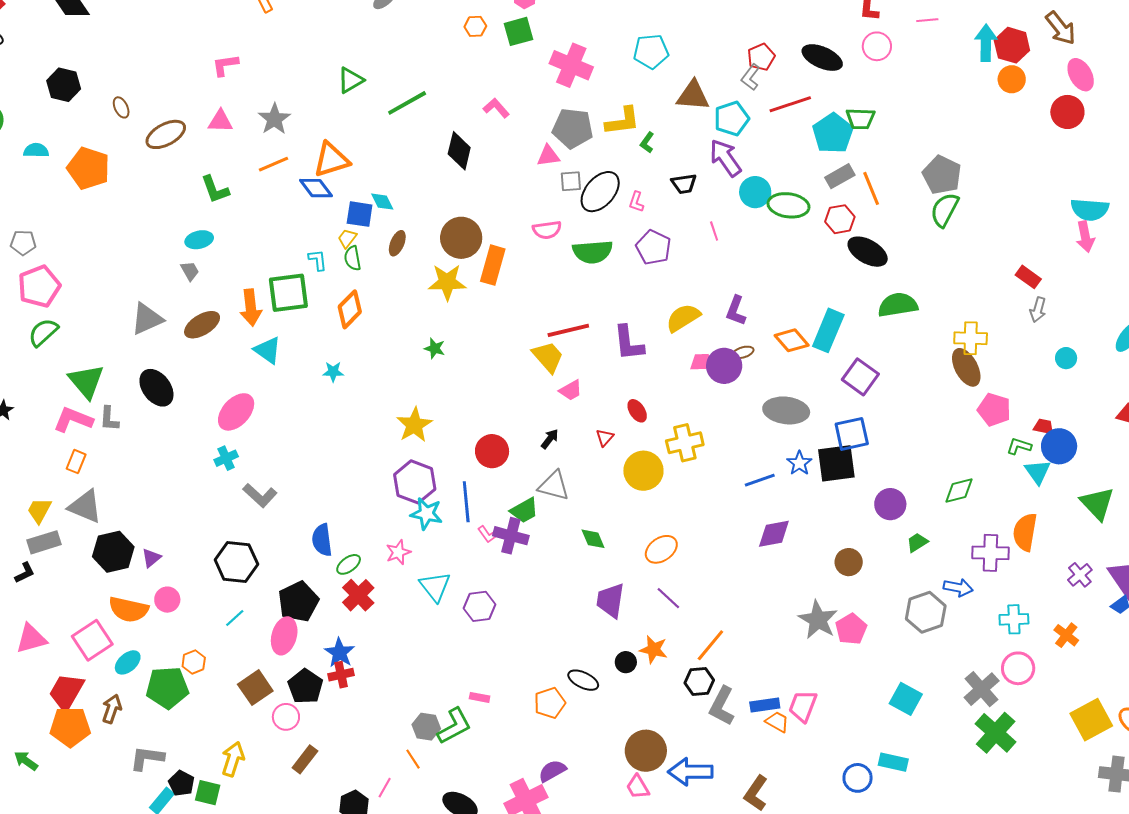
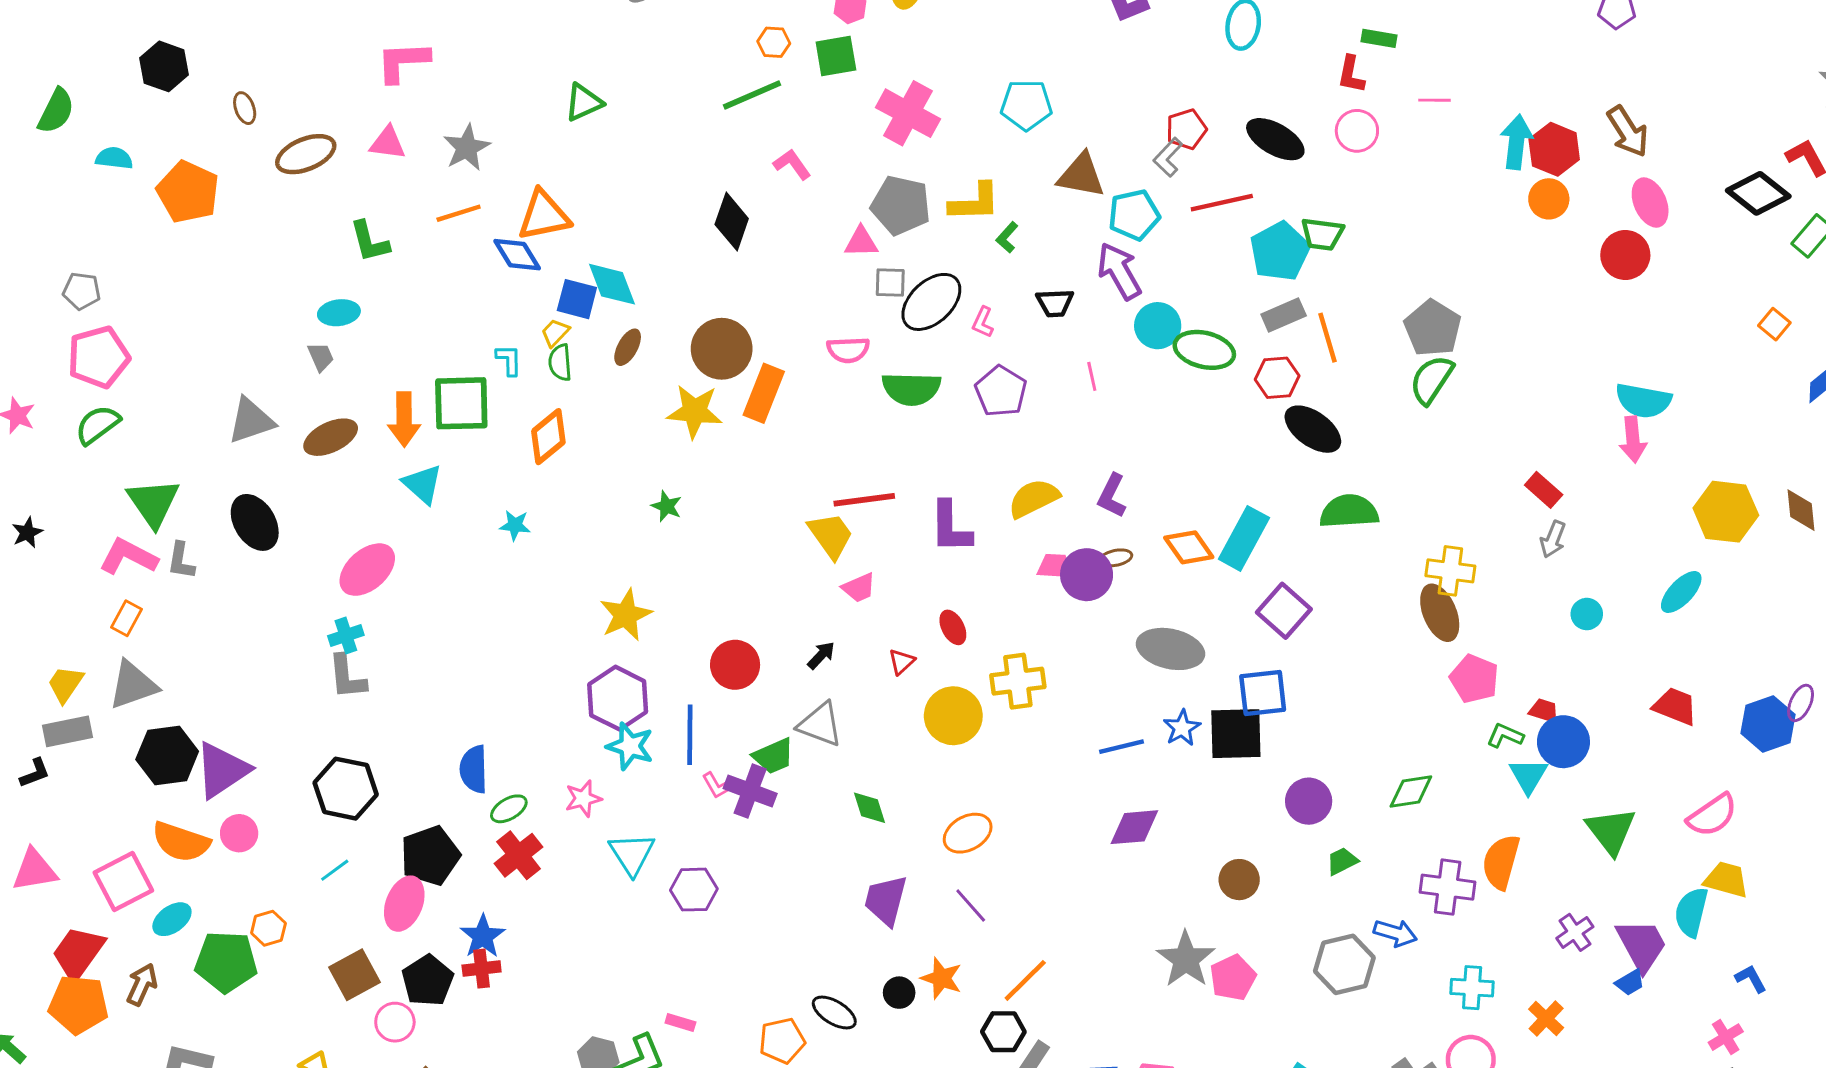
pink L-shape: (225, 65) -> (403, 62), size x1.4
green line: (407, 103) -> (752, 95), moved
cyan diamond: (382, 202) -> (612, 284), size x1.5
gray L-shape: (260, 495) -> (347, 677), moved, turned 36
gray triangle: (85, 506) -> (133, 685), turned -48
purple triangle: (151, 558) -> (222, 770), size x2.0

